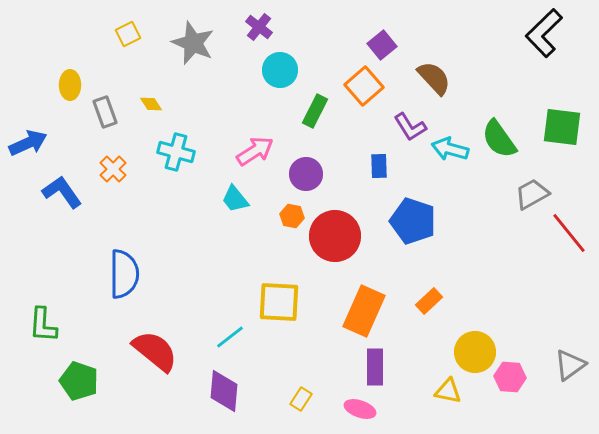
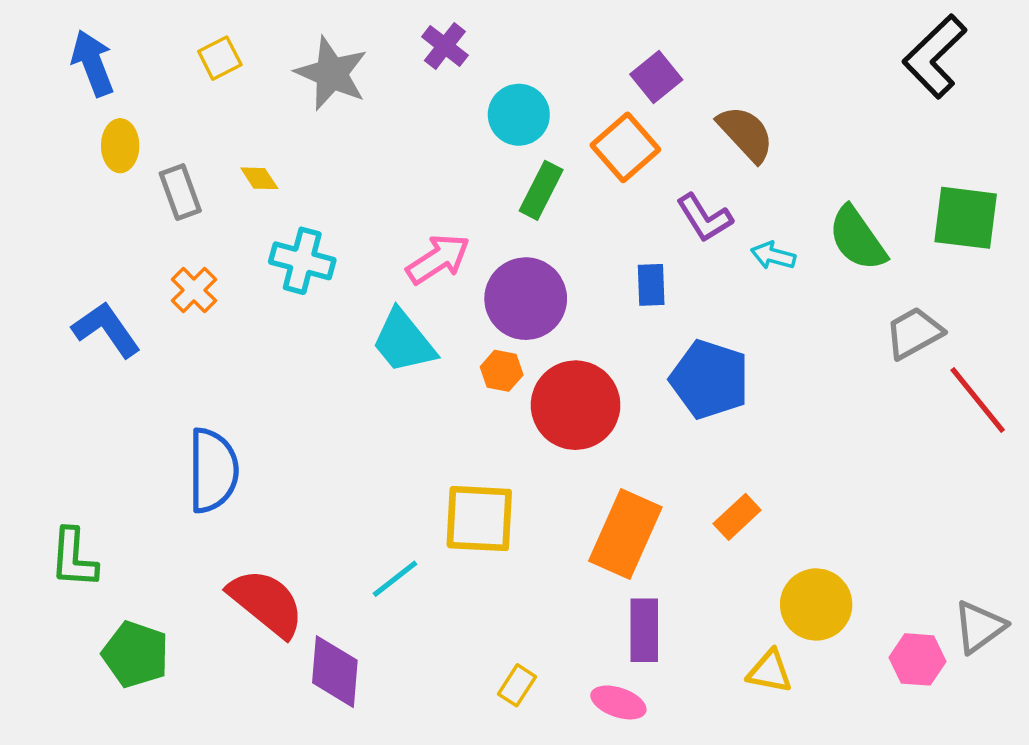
cyan circle: (280, 70) -> (519, 115), moved
blue arrow: (28, 143) -> (93, 63), moved, turned -87
cyan arrow: (450, 149) -> (773, 256), size x0.7
purple circle: (306, 174) -> (526, 299), size x1.4
cyan trapezoid: (235, 199) -> (404, 342), size x1.4
pink hexagon: (510, 377) -> (917, 659), moved
purple diamond: (224, 391) -> (335, 672), moved

